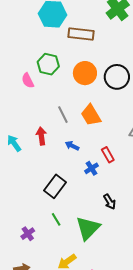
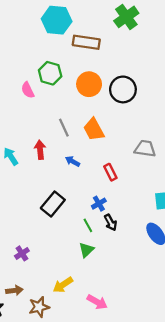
blue cross: (91, 168) -> (99, 204), moved
green line: (56, 219) -> (88, 225), moved
green triangle: (88, 228) -> (86, 250), size x0.6

